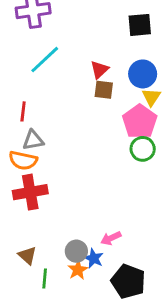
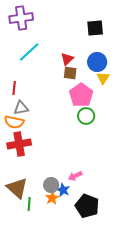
pink pentagon: (140, 122) -> (81, 95), moved
green circle: (143, 149) -> (86, 116), moved
brown triangle: (27, 255) -> (17, 188), size x1.6

